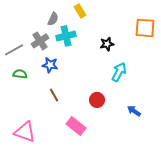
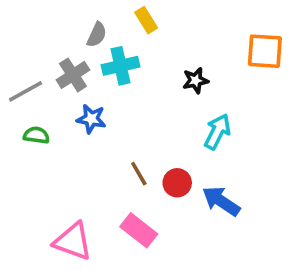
brown line: (54, 95) -> (139, 174), moved
blue arrow: (134, 111) -> (221, 201), moved, size x1.5
pink triangle: (25, 132) -> (73, 241), moved

